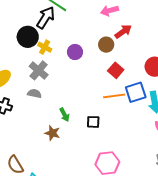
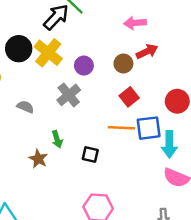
black circle: (28, 37) -> (19, 49), moved
yellow cross: (45, 47) -> (48, 53), size x1.6
gray cross: (39, 70) -> (69, 95), moved

